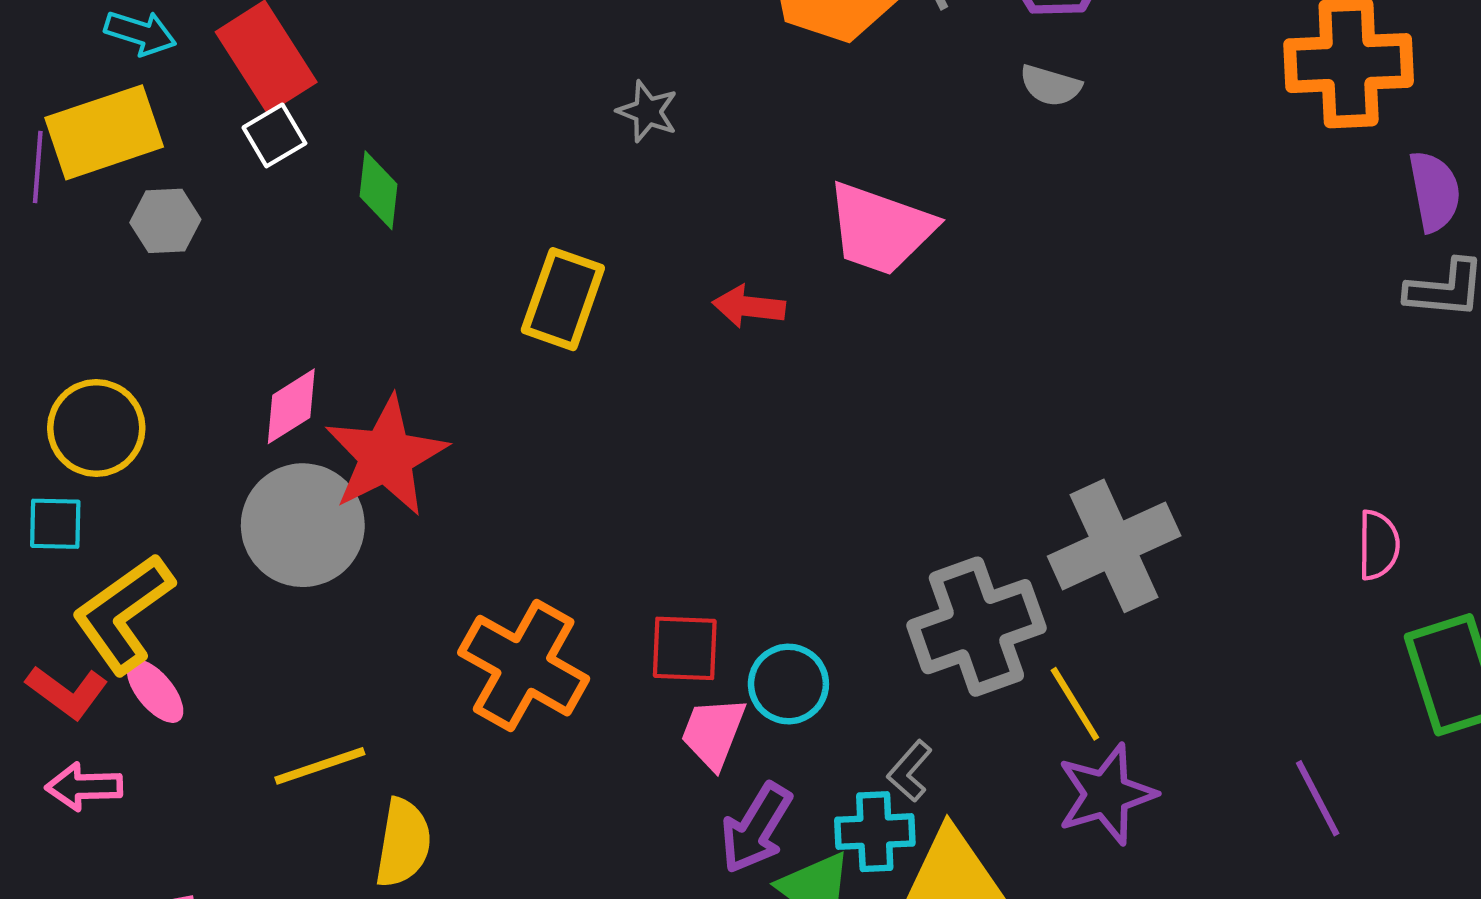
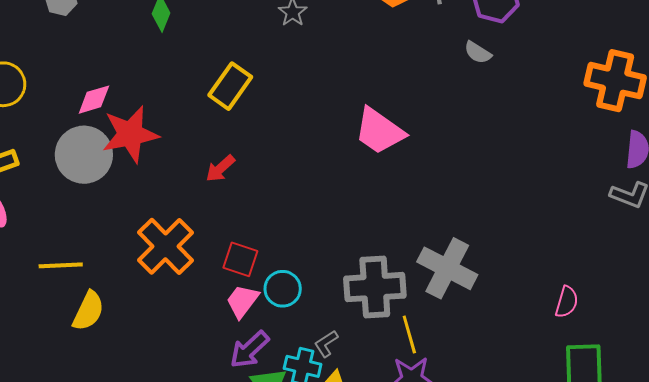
pink trapezoid: (880, 229) -> (379, 131), moved
red arrow: (749, 307) -> (220, 168), moved, turned -64
gray cross: (1114, 546) -> (447, 268), turned 36

